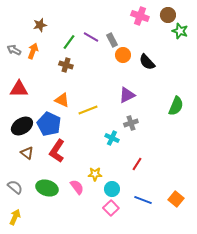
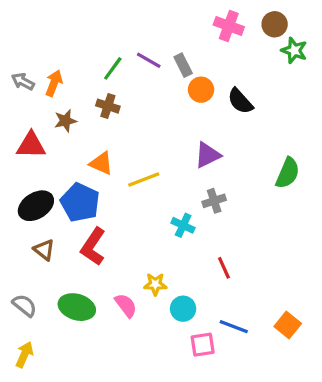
brown star: (40, 25) -> (65, 121), moved
red line: (137, 164) -> (224, 268), turned -56
pink square: (111, 208) -> (203, 345), moved, turned 35

